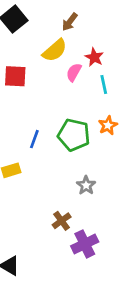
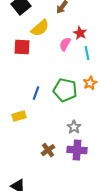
yellow semicircle: (55, 50) -> (40, 28), moved
brown cross: (62, 221) -> (48, 150), moved
purple cross: (85, 244) -> (77, 150), moved, turned 30

